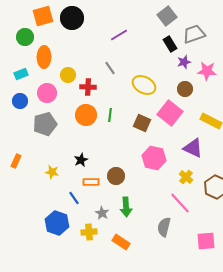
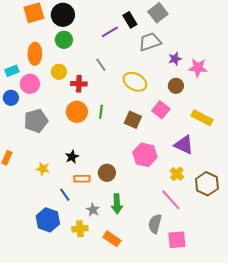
gray trapezoid: (194, 34) -> (150, 42), moved
green circle: (25, 37) -> (64, 40), moved
black rectangle: (170, 44) -> (130, 20), moved
pink circle: (47, 93) -> (30, 84), moved
pink square: (170, 113) -> (161, 110), size x0.7
pink square: (206, 241) -> (177, 240), moved

